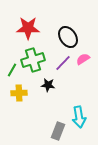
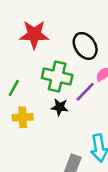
green cross: (33, 60) -> (57, 77), moved, turned 30
purple line: (63, 63) -> (85, 92), moved

